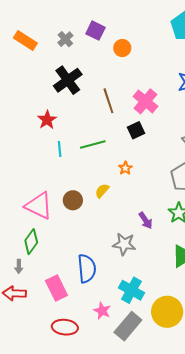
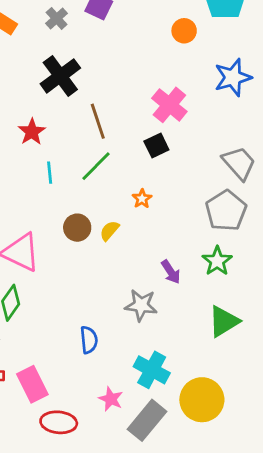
orange circle: (122, 48) -> (184, 31), moved
brown line: (108, 101) -> (98, 121), moved
green line: (93, 145) -> (96, 166), turned -30
brown circle: (73, 200) -> (77, 228), moved
blue semicircle: (87, 268) -> (89, 340), size x0.7
pink rectangle: (56, 288) -> (32, 384), moved

